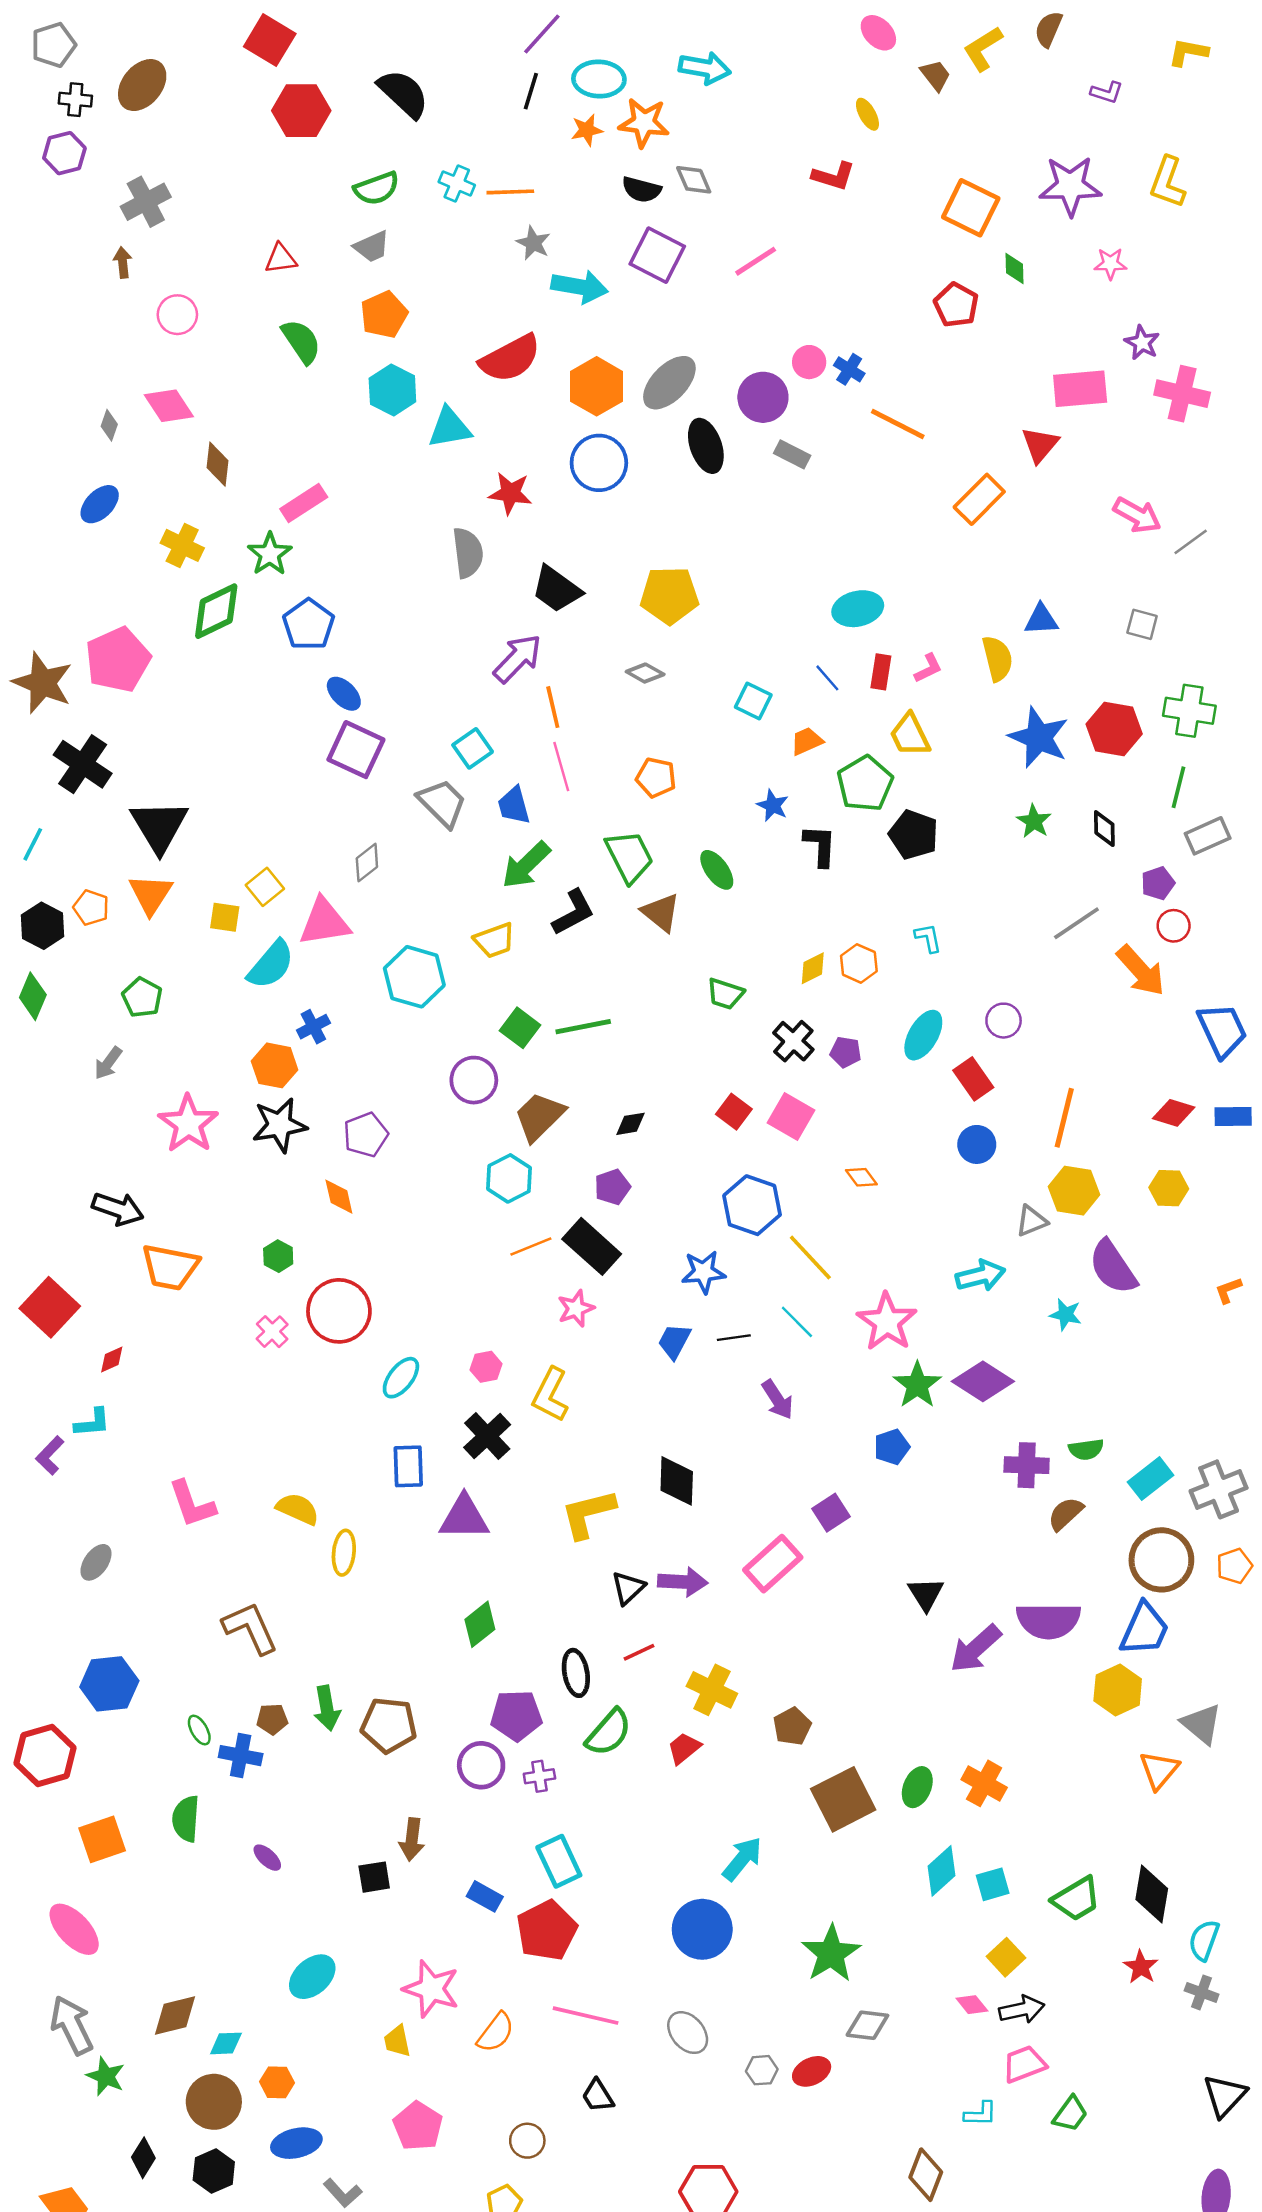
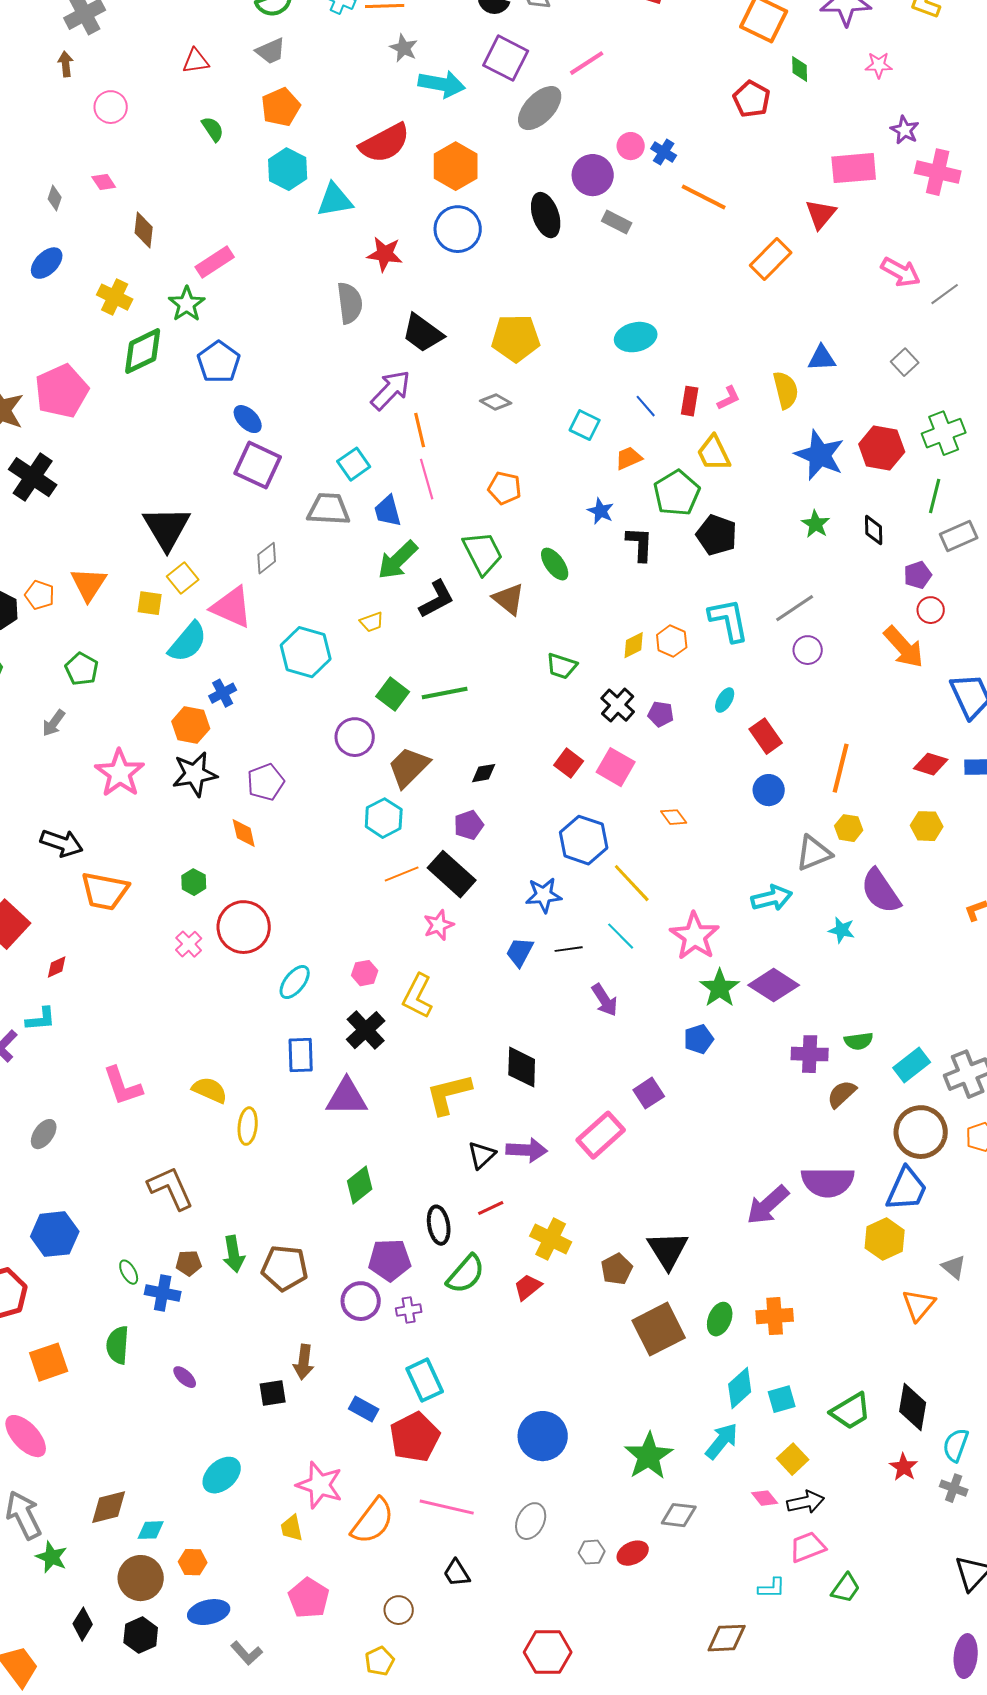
green semicircle: (301, 341) -> (213, 129), size x0.7
gray ellipse: (669, 383) -> (540, 108), moved
pink diamond: (169, 406) -> (104, 182), size x0.6
cyan ellipse: (858, 609) -> (636, 337), moved
gray square: (1142, 624) -> (905, 362), turned 32
green cross: (1189, 711) -> (944, 433), turned -30
gray trapezoid: (442, 803) -> (329, 509), turned -42
black triangle: (159, 826) -> (167, 528), moved
pink triangle: (324, 922) -> (232, 607), turned 33
gray line: (1076, 923) -> (795, 608), moved
cyan L-shape: (928, 938) -> (729, 620), size x1.8
yellow trapezoid: (494, 940) -> (372, 622), size x0.7
purple circle: (1004, 1021) -> (808, 650), moved
cyan ellipse: (923, 1035) -> (725, 700), size x0.6
yellow hexagon: (1074, 1191) -> (849, 828), size x0.7
gray triangle: (1031, 1221) -> (814, 853), size x1.4
black triangle: (926, 1594) -> (668, 1250), moved, size x1.4
gray triangle: (1202, 1724) -> (954, 1267), size x0.7
orange cross: (984, 1783) -> (775, 1316), turned -33
cyan arrow: (742, 1859) -> (722, 1441), moved
orange semicircle: (496, 2033) -> (373, 1521), size x1.4
gray ellipse: (688, 2033) -> (531, 1521), turned 66
brown diamond: (926, 2175) -> (727, 1638), turned 66

